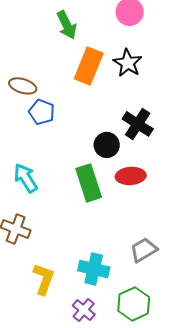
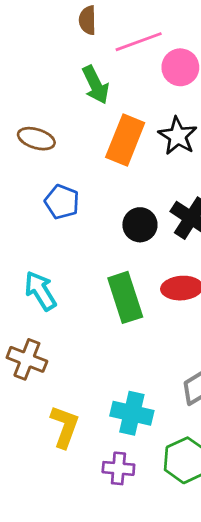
brown ellipse: (23, 86) -> (36, 139), moved
black circle: (107, 145) -> (140, 225), moved
purple cross: (84, 310) -> (118, 468), turned -35

